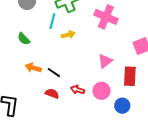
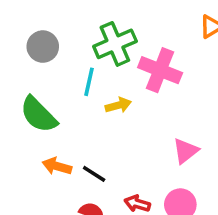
pink cross: (106, 17) -> (160, 70), moved
green semicircle: (24, 39) -> (38, 115), size x1.6

